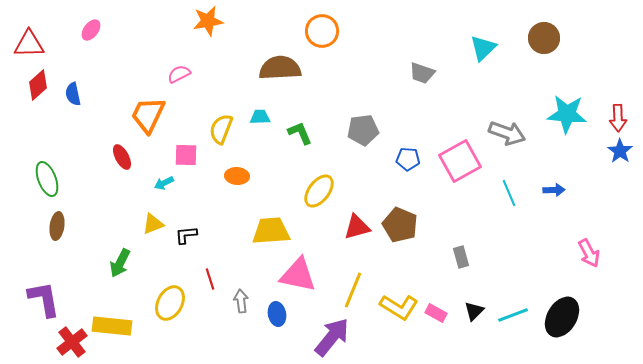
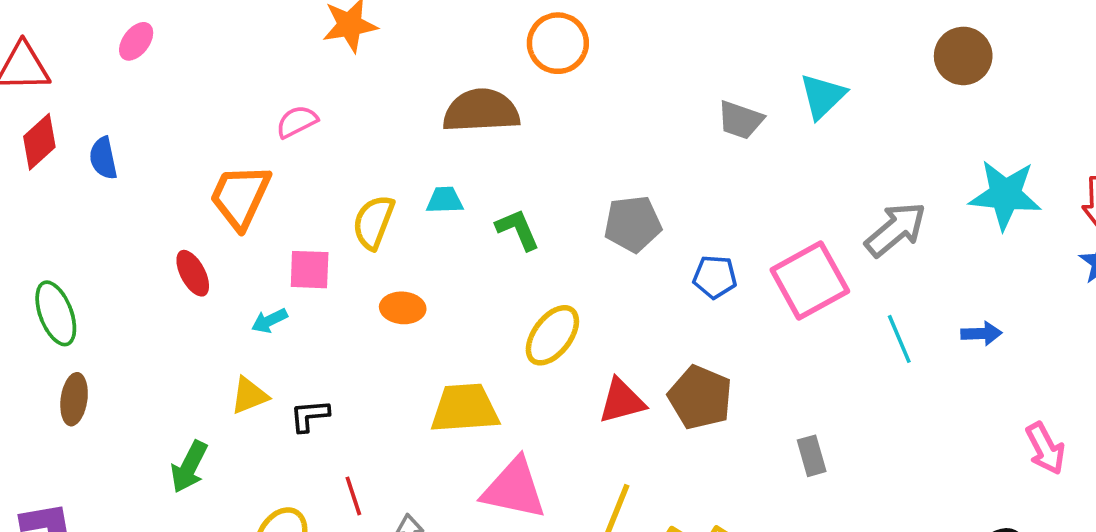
cyan triangle: (483, 48) -> (823, 96), moved
gray arrow: (507, 133) -> (896, 229), turned -60

